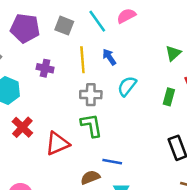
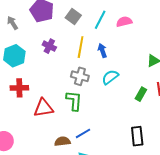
cyan line: (97, 21) -> (100, 20), turned 48
red cross: (22, 127) -> (19, 88), turned 30
blue line: (112, 162) -> (83, 133), turned -56

